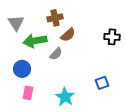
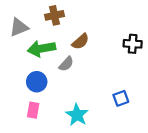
brown cross: (55, 18) -> (54, 15), moved
gray triangle: (16, 23) -> (19, 27), turned 42
blue circle: (22, 69) -> (37, 82), moved

